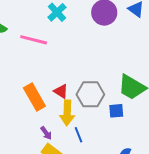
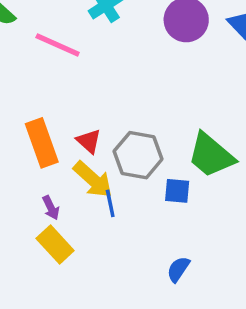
yellow arrow: (67, 113) -> (93, 180), turned -60
blue line: (78, 135) -> (110, 203), moved

